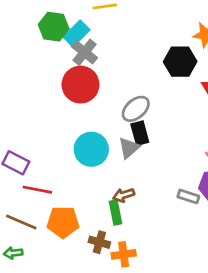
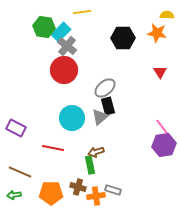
black hexagon: (180, 62) -> (123, 38), moved
red line: (37, 190) -> (53, 148), moved
gray rectangle: (188, 196) -> (113, 190), moved
orange pentagon: (63, 222) -> (51, 193), moved

